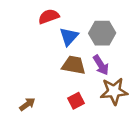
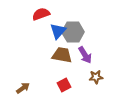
gray hexagon: (102, 33) -> (73, 32), moved
brown star: (114, 91) -> (96, 77), size x0.6

